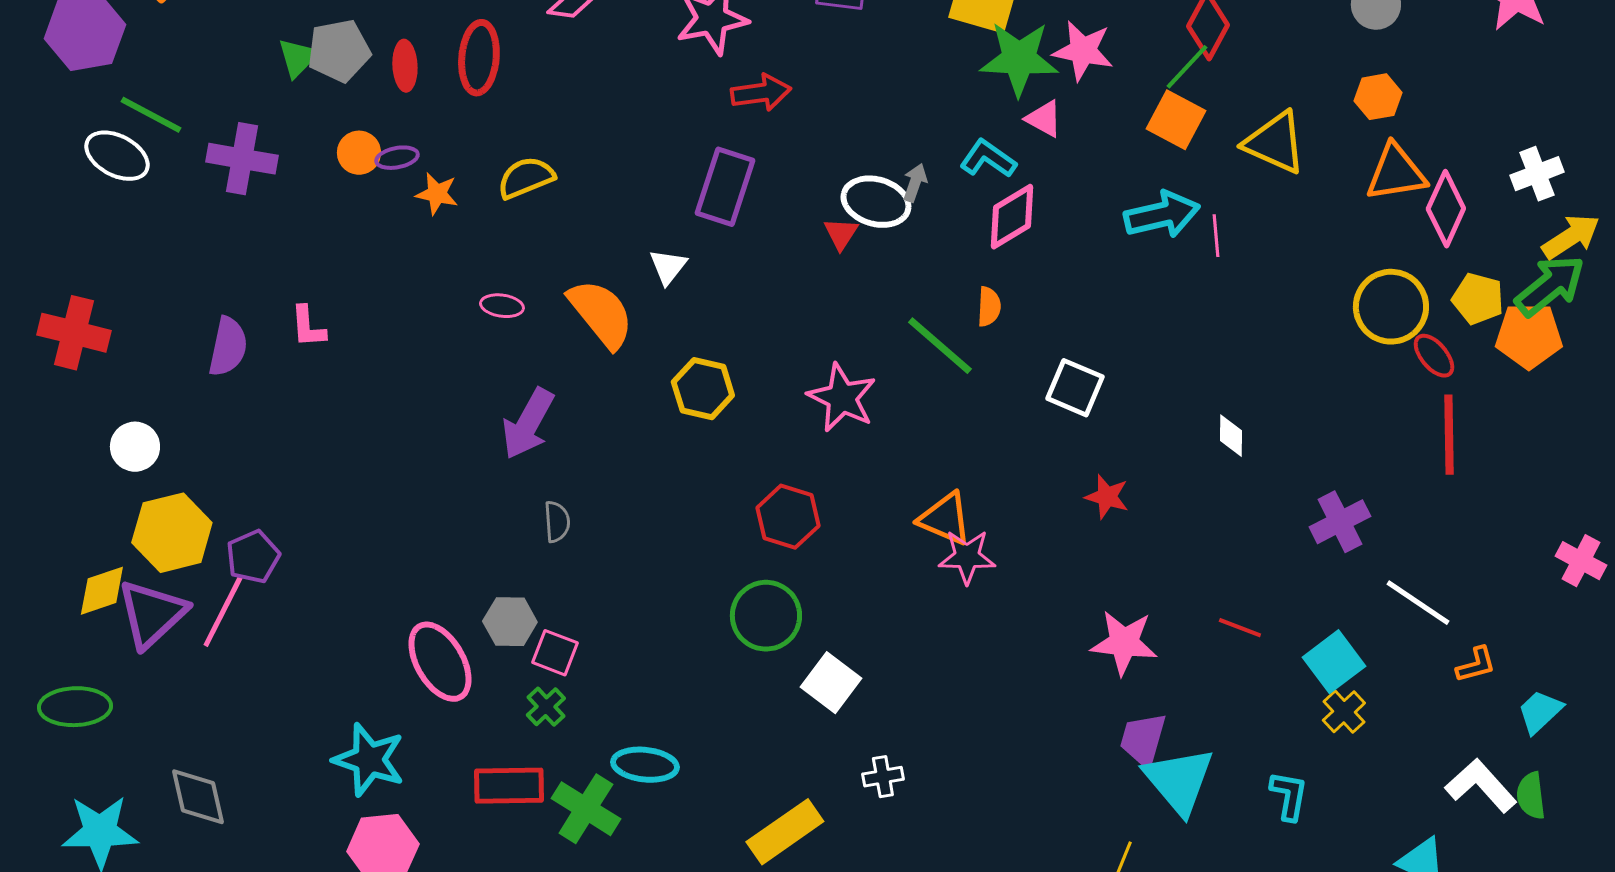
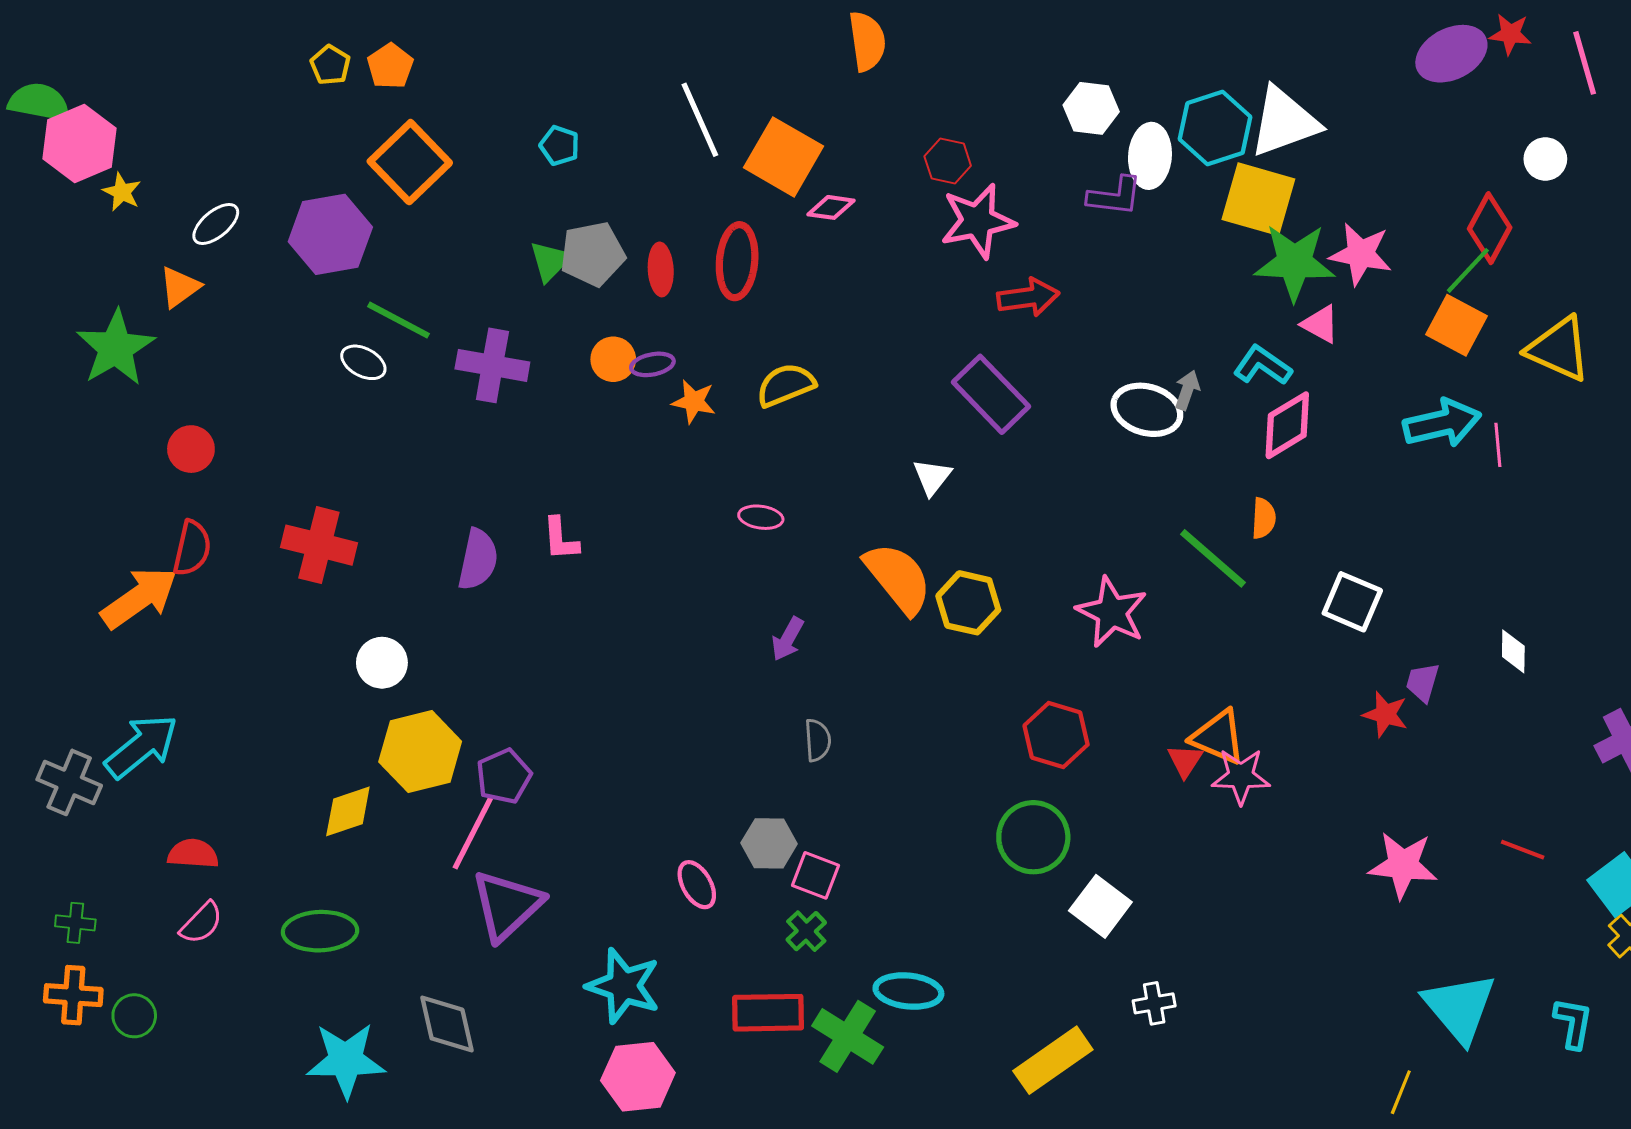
white ellipse: (117, 156) -> (363, 362), size x0.7
purple rectangle: (725, 187) -> (991, 394), turned -62
red triangle: (841, 234) -> (1185, 761), moved
orange semicircle: (601, 314) -> (898, 578), moved
purple arrow: (528, 424) -> (788, 639), size x0.6
purple triangle: (152, 614) -> (507, 905), moved
pink ellipse: (440, 662) -> (697, 885), size x0.6
purple trapezoid: (1143, 740) -> (1423, 682), moved, size x0.7

